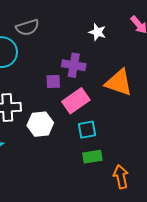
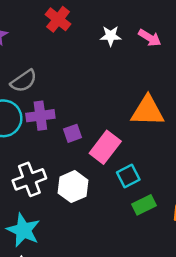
white star: (97, 32) -> (111, 36), moved
purple cross: (74, 65) -> (40, 116), moved

